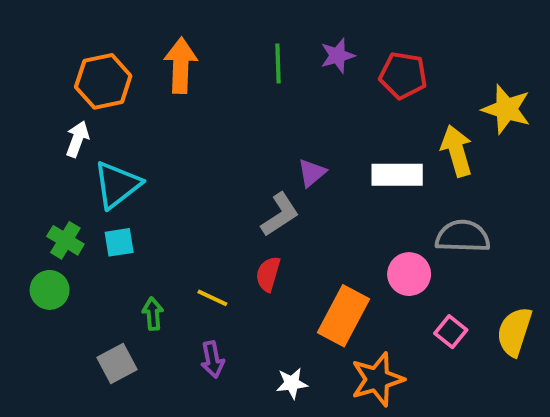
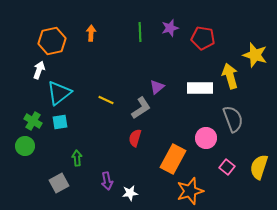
orange arrow: (181, 65) -> (91, 33), size x0.6
gray semicircle: (463, 236) -> (233, 119), turned 68
yellow line: (212, 298) -> (106, 100), moved
white star: (292, 383) -> (130, 193), moved

